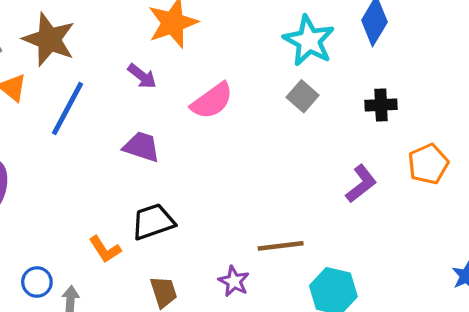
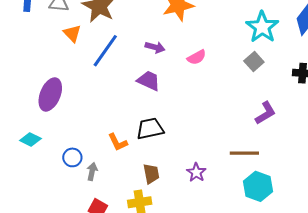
purple arrow: (142, 76) -> (155, 47), moved, turned -30
pink semicircle: (212, 101) -> (197, 57), size x0.7
purple L-shape: (361, 184) -> (265, 113), moved
brown line: (281, 246) -> (244, 153), moved

